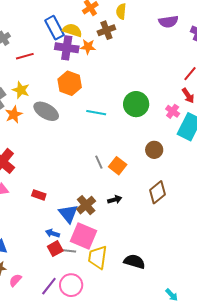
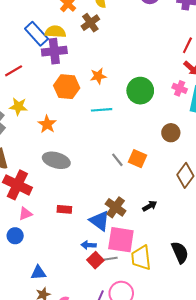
orange star: (88, 47) -> (98, 76), moved
gray ellipse: (46, 111) -> (56, 160), moved
orange star: (14, 114) -> (47, 124), moved
black arrow: (115, 200) -> (150, 206), moved
black semicircle: (134, 262) -> (180, 252), turned 65

